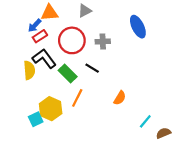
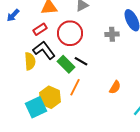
blue arrow: (35, 26) -> (13, 15), moved
gray cross: (103, 42) -> (112, 34), moved
black line: (92, 68) -> (81, 61), moved
cyan square: (36, 119) -> (36, 107), size x1.5

